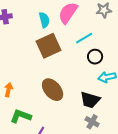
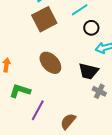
gray cross: (92, 122) -> (99, 91), moved

